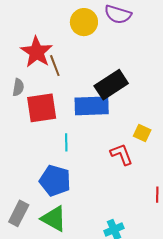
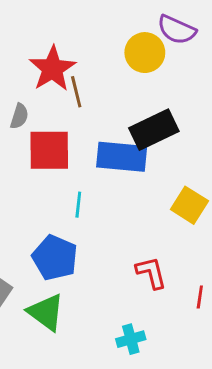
yellow circle: (84, 22) -> (145, 53), moved
yellow square: (142, 133) -> (189, 205), size x1.4
red L-shape: (122, 154) -> (151, 273), moved

